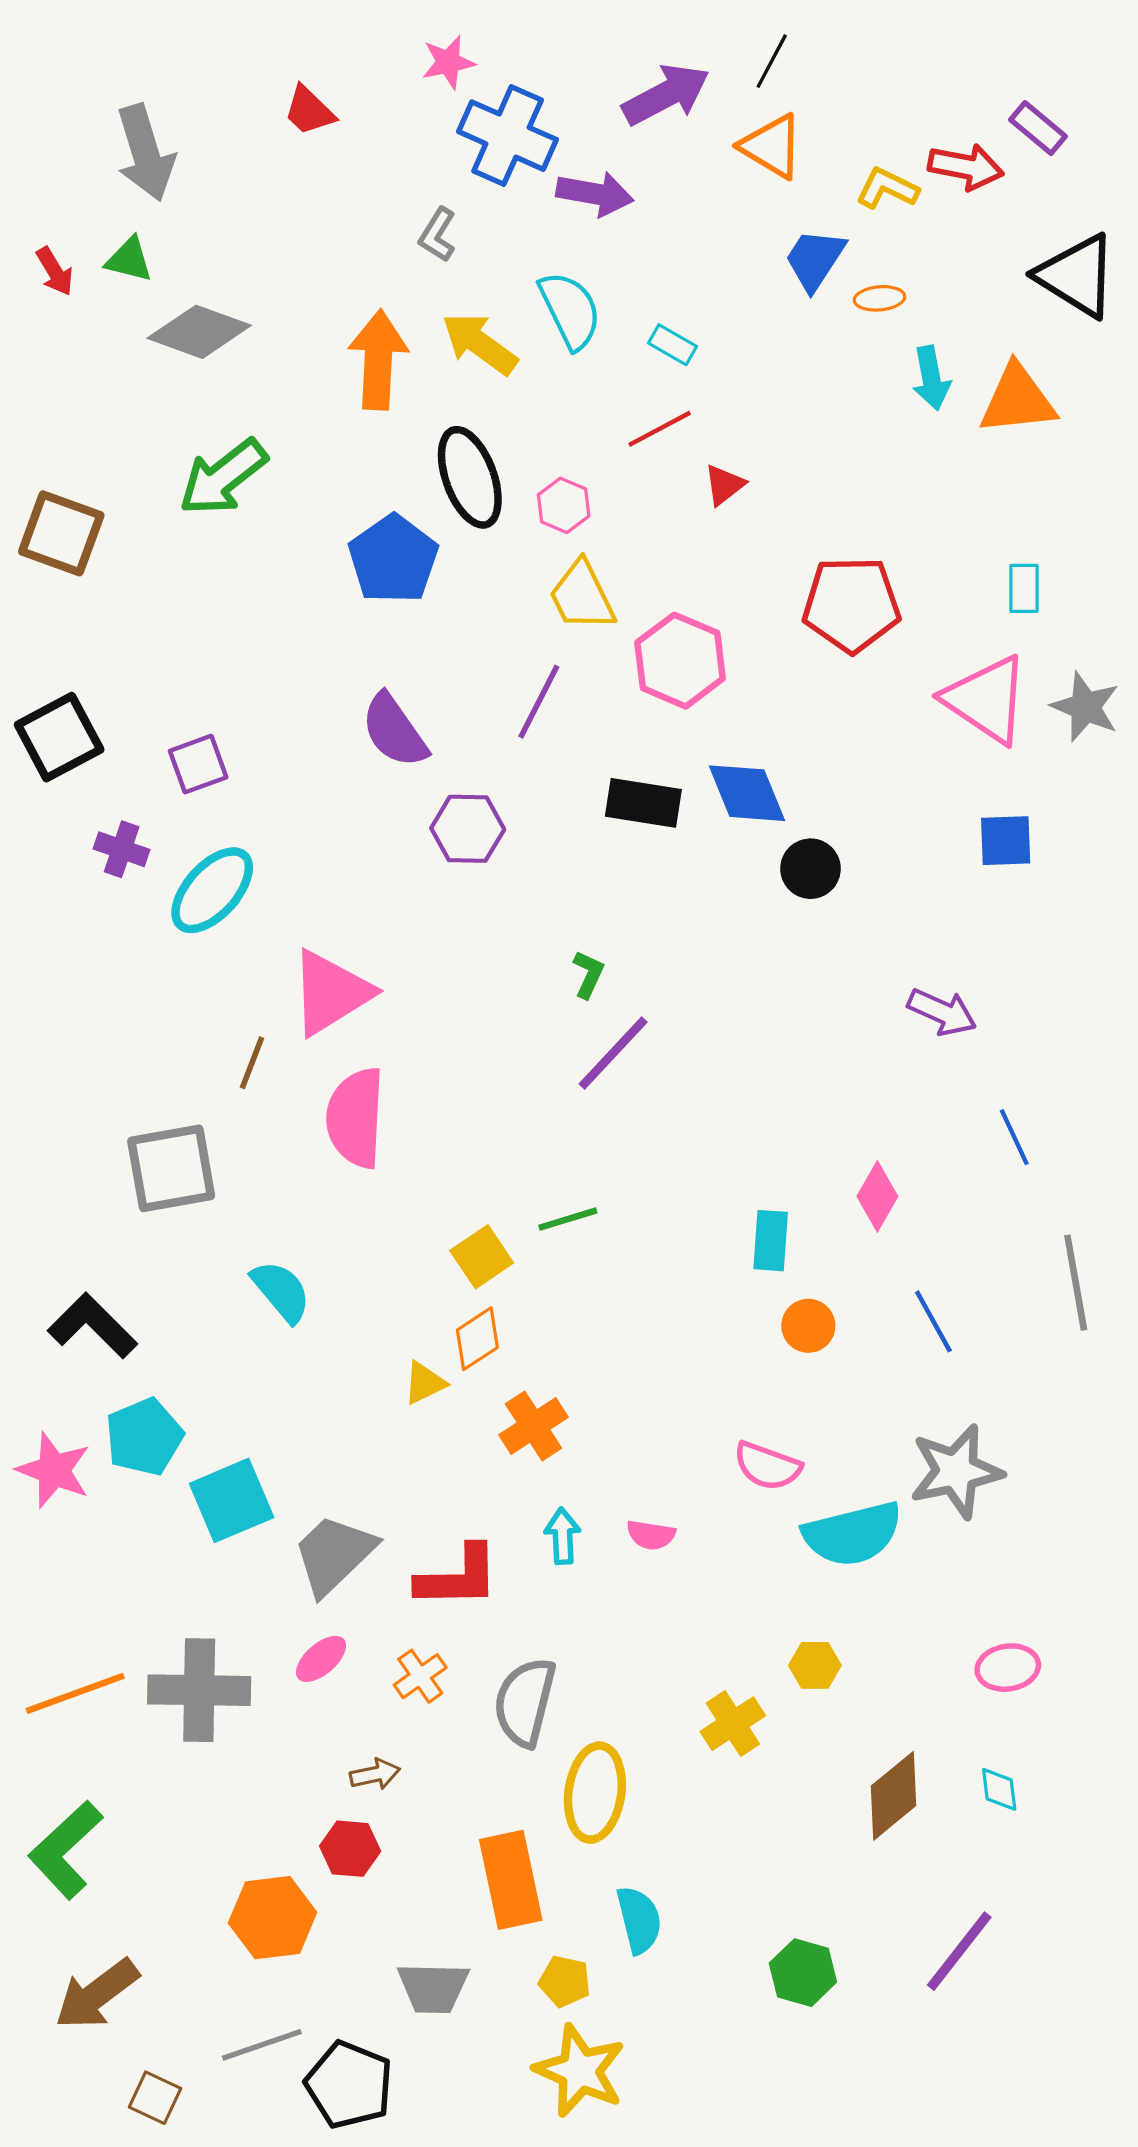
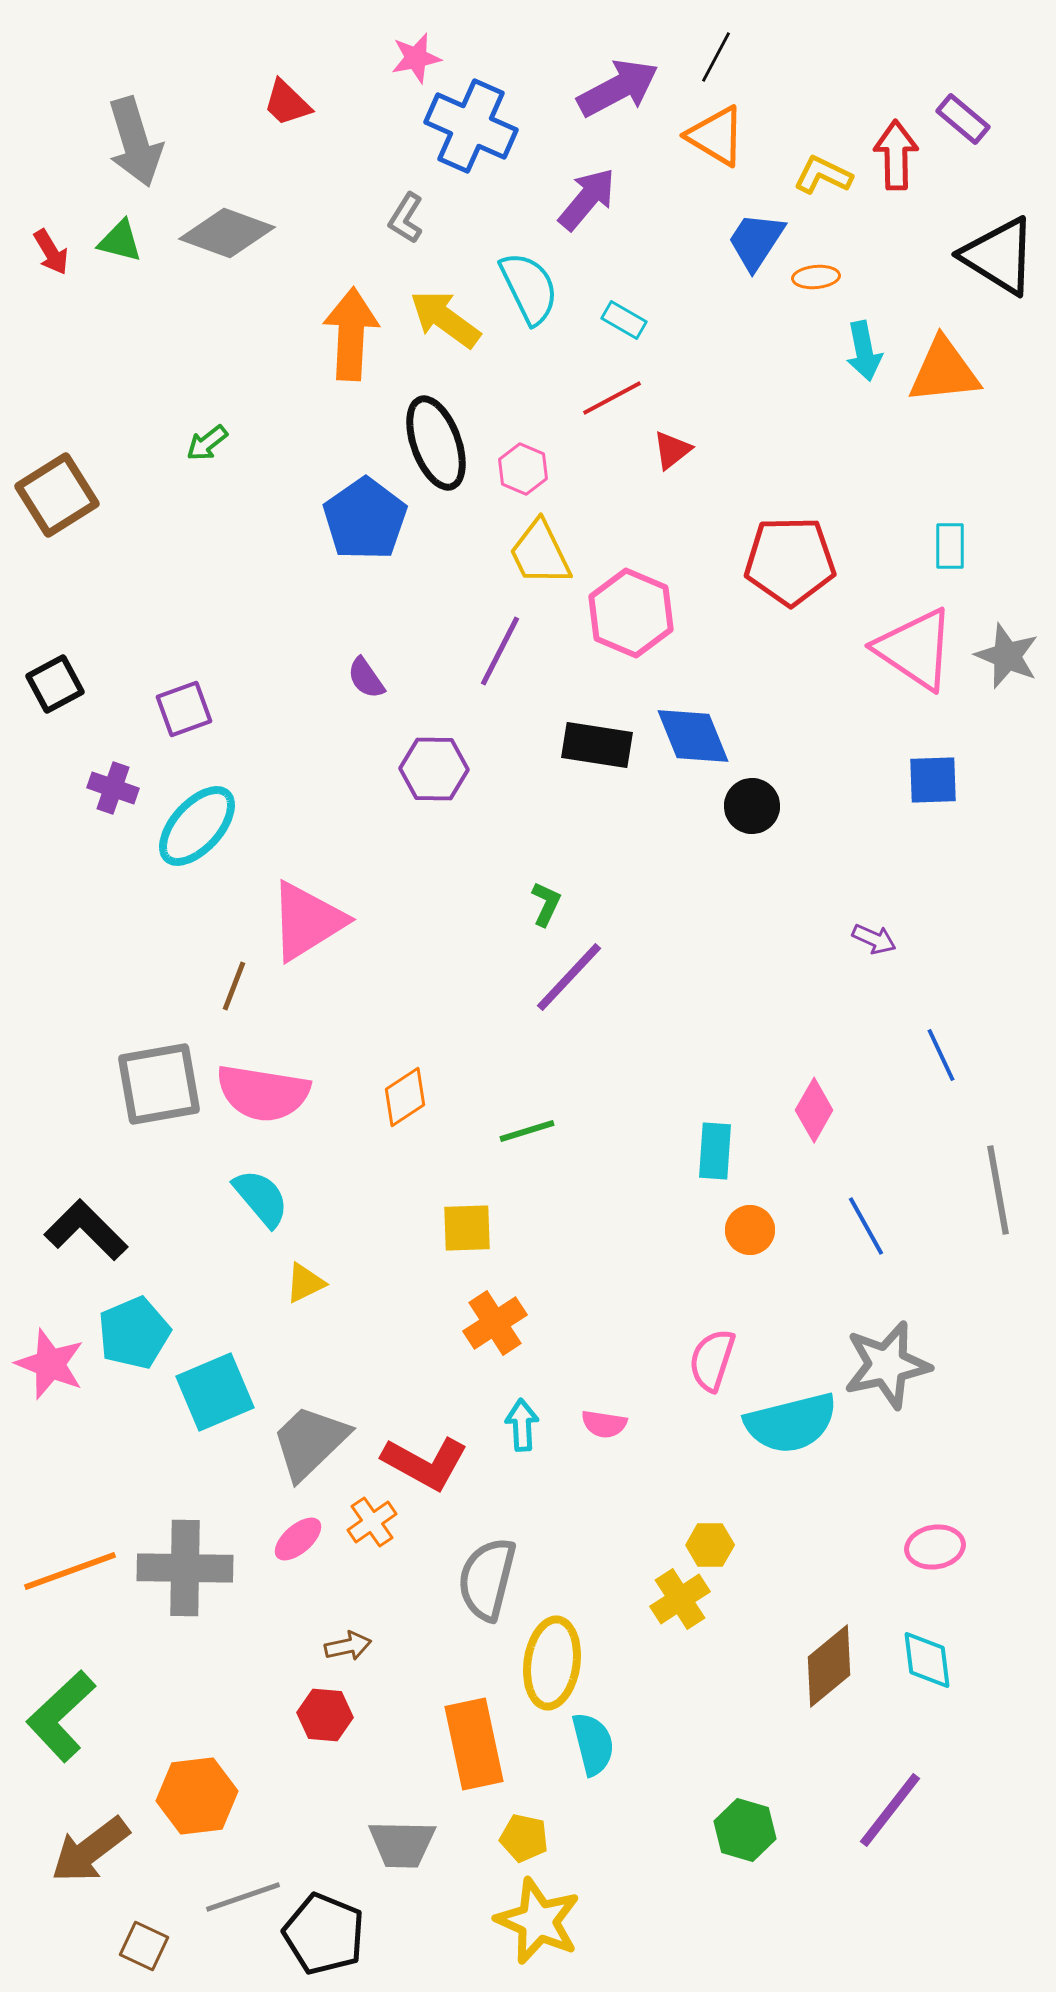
red arrow: (966, 167) -> (896, 155), turned -102
purple arrow: (595, 194) -> (587, 199), moved, turned -60
gray diamond: (199, 332) -> (227, 233), moved
green arrow: (223, 477) -> (207, 443), size x0.5
brown square: (61, 533) -> (57, 495), turned 38
purple semicircle: (394, 731) -> (366, 678), size x0.6
black square: (59, 737) -> (55, 684), size x0.7
purple arrow: (942, 1012) -> (874, 939), size x0.7
pink semicircle: (356, 1118) -> (263, 1093), moved, turned -84
yellow square: (482, 1257) -> (467, 1228), moved, turned 32
orange diamond: (477, 1339) -> (405, 1097), moved
yellow triangle: (425, 1383) -> (305, 1283), moved
pink semicircle: (767, 1466) -> (712, 1360), turned 88
red L-shape: (458, 1577) -> (425, 1463), turned 30
yellow hexagon: (815, 1665) -> (710, 1545), moved
orange cross: (420, 1676) -> (372, 1522), moved
cyan diamond: (999, 1789) -> (927, 1660), size x1.4
orange hexagon: (273, 1918) -> (197, 1796), moved
cyan semicircle: (639, 1920) -> (593, 1744), moved

